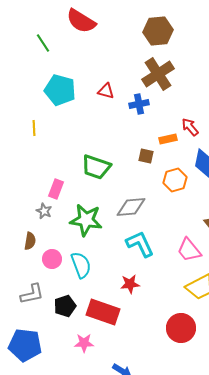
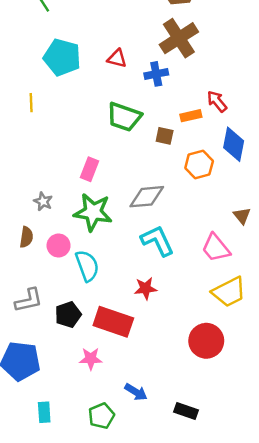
green trapezoid: (96, 167) -> (124, 117), moved
pink rectangle: (56, 189) -> (90, 169), moved
pink circle: (52, 259) -> (59, 245), moved

